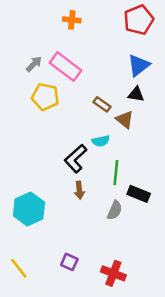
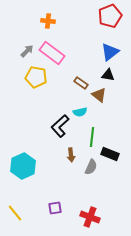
orange cross: (72, 20) -> (48, 21), moved
brown arrow: (79, 190) -> (71, 155), moved
purple square: (69, 262) -> (55, 208), turned -32

